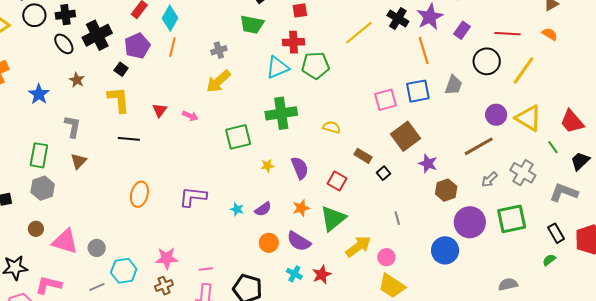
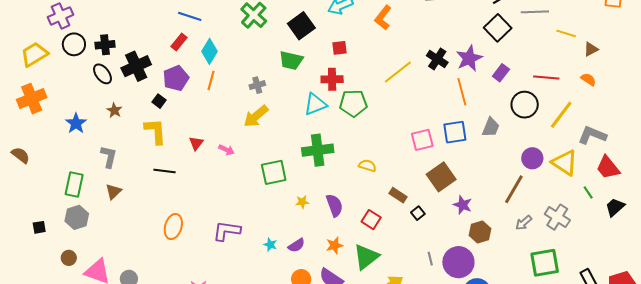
brown line: (479, 146) -> (514, 189), turned -32
gray L-shape: (564, 192) -> (592, 135), moved
purple circle: (470, 222) -> (458, 262), moved

